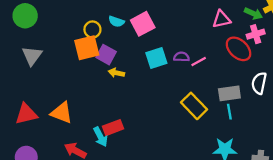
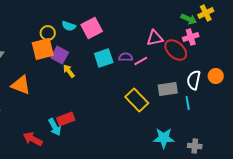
pink triangle: (221, 19) -> (155, 38), moved
yellow arrow: (116, 73) -> (69, 71), turned 40
cyan line: (229, 112) -> (188, 103), moved
orange triangle: (62, 113) -> (21, 85), moved

